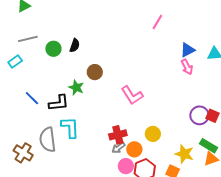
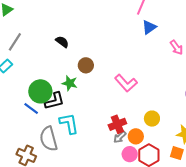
gray line: (28, 39) -> (15, 42), turned -36
black semicircle: (75, 45) -> (62, 42), turned -64
green circle: (53, 49) -> (40, 91), moved, size x1.5
blue triangle: (188, 50) -> (149, 27), moved
blue line: (32, 98) -> (31, 109), moved

